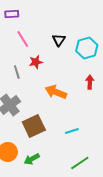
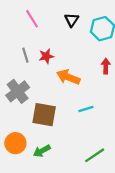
red star: (36, 62) -> (46, 56), moved
brown square: (34, 126) -> (44, 115), turned 35
cyan line: (72, 131) -> (86, 109), moved

